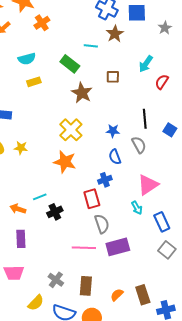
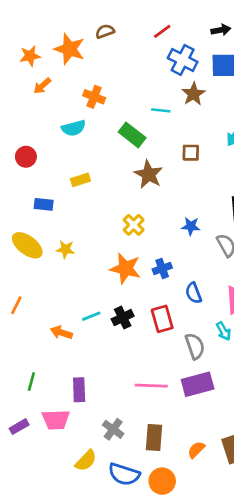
orange cross: (42, 23) -> (94, 97), moved, turned -35
yellow rectangle: (34, 82) -> (80, 180), moved
yellow cross: (71, 130) -> (134, 225), size x0.7
blue semicircle: (115, 157) -> (194, 293), moved
blue cross: (105, 180) -> (162, 268), moved
black cross: (55, 212) -> (123, 318), moved
gray semicircle: (102, 224) -> (195, 346), moved
purple rectangle: (21, 239) -> (79, 390), moved

